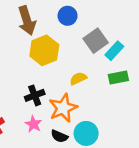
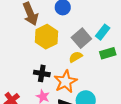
gray square: (96, 41) -> (81, 38), moved
black cross: (35, 95) -> (42, 73), turned 35

